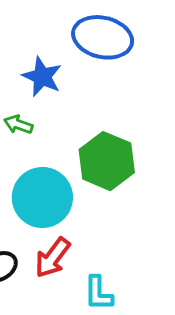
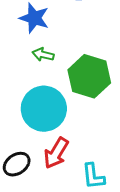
green arrow: (18, 125) -> (43, 55), moved

